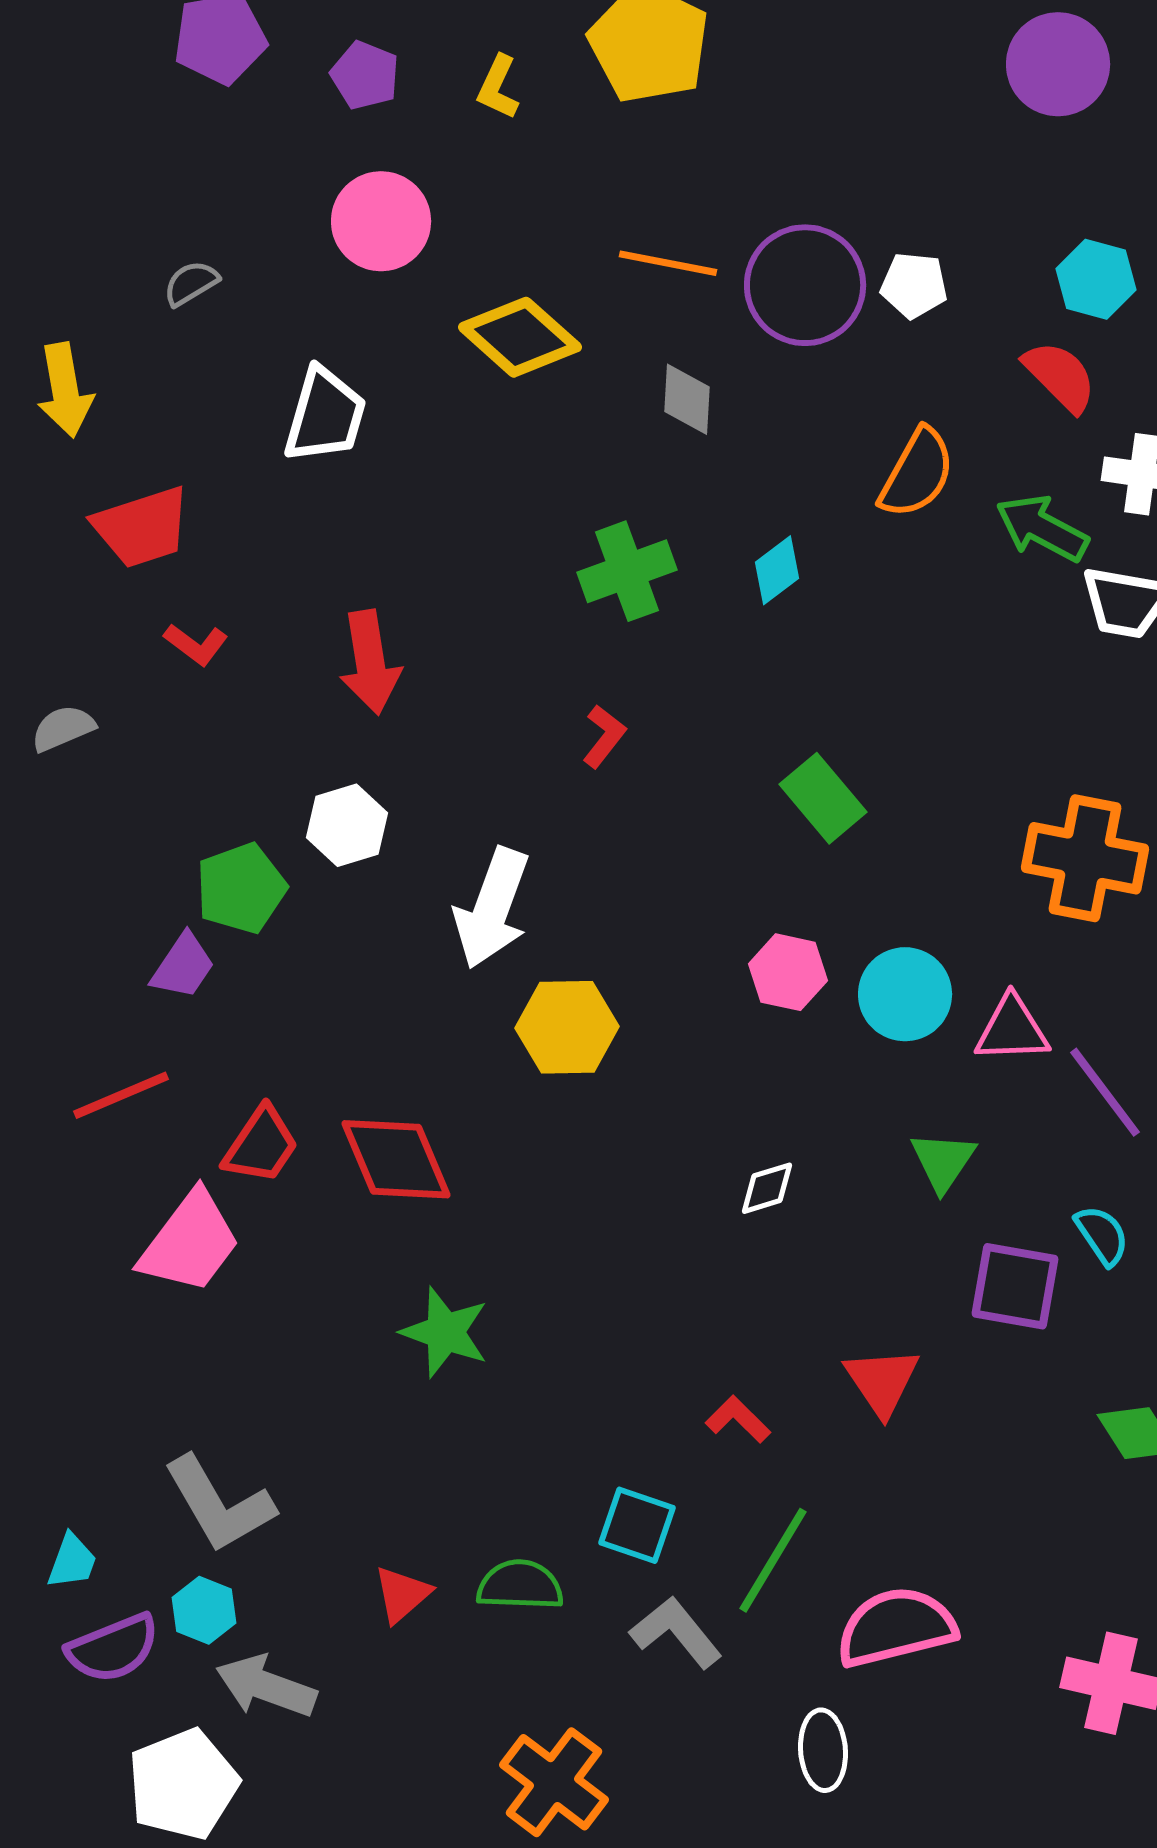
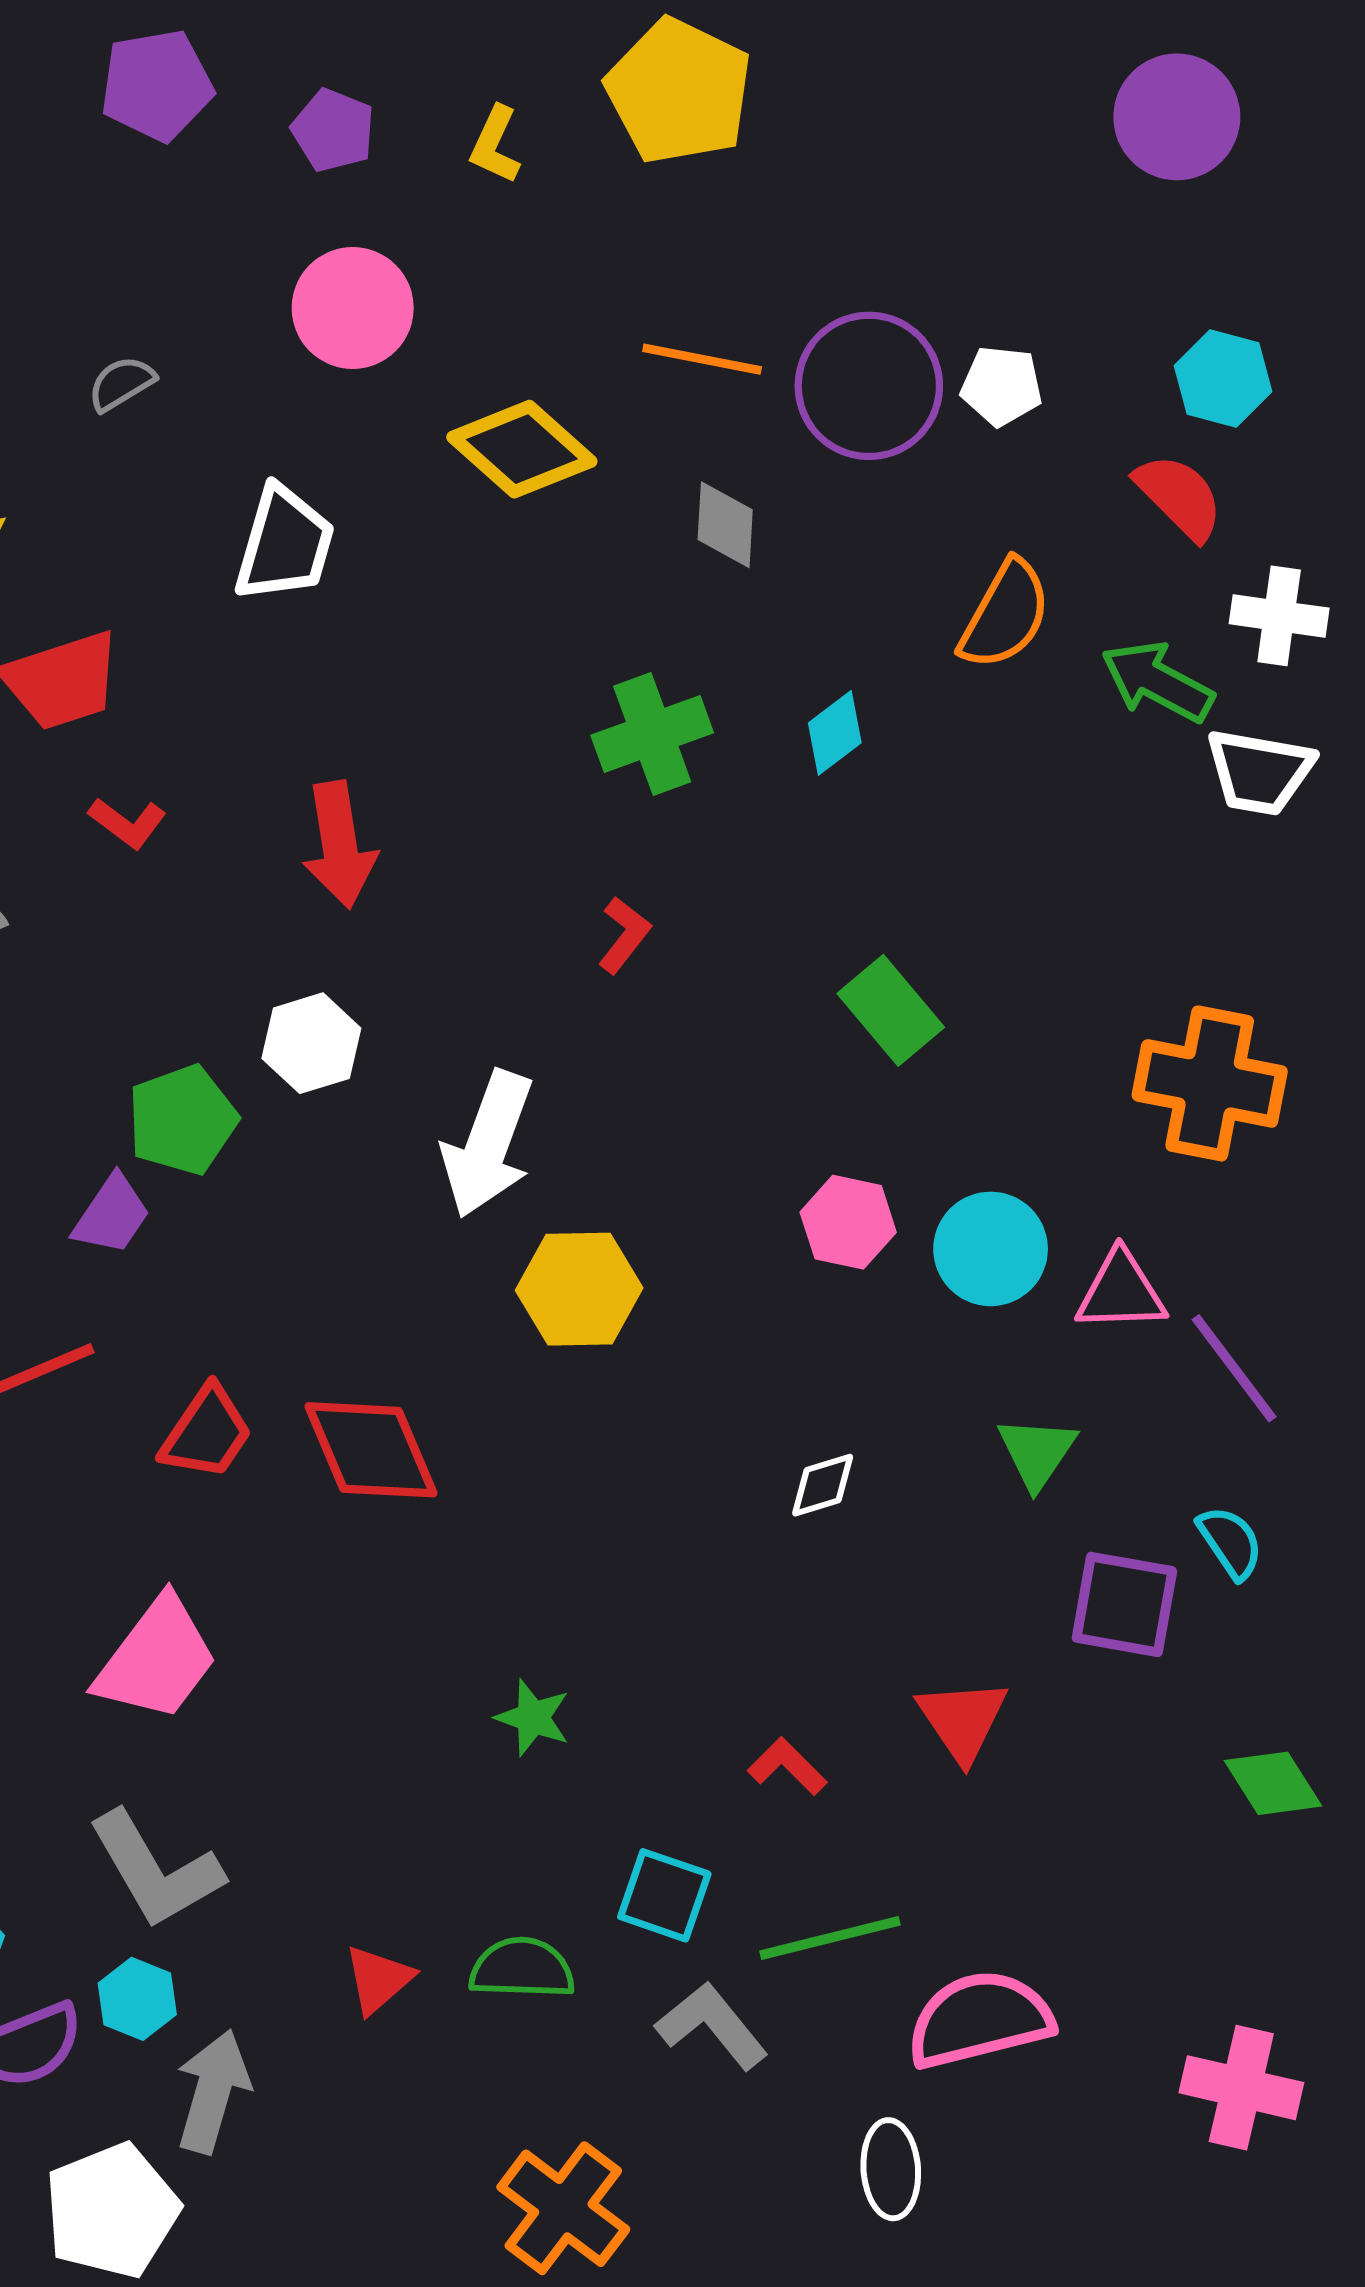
pink trapezoid: (190, 1242) -> (157, 1659), moved
green star: (445, 1332) -> (533, 1718), moved, size x0.7
green line: (773, 1560) -> (830, 1938), turned 45
gray arrow: (266, 1686) -> (213, 2091), turned 86

